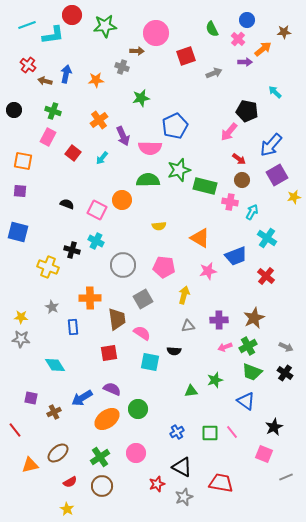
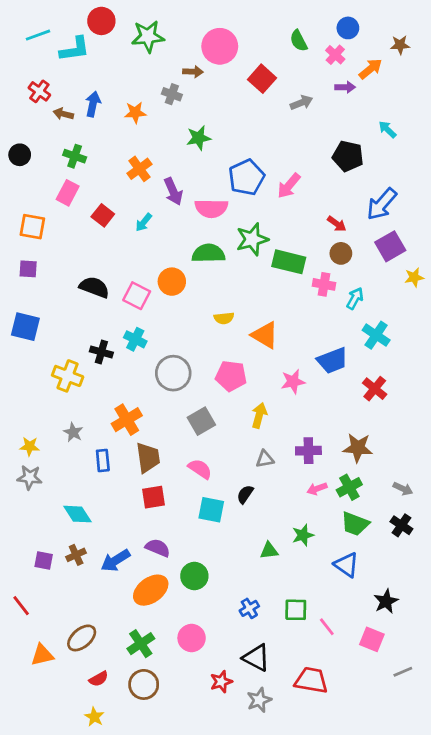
red square: (186, 56) -> (262, 79), turned -30
pink arrow: (229, 132) -> (289, 186), moved
black semicircle: (67, 204) -> (94, 287), size x1.5
orange triangle: (200, 238) -> (265, 335), moved
orange cross: (90, 298) -> (127, 420), turned -30
brown star: (254, 318) -> (358, 448), turned 30
brown trapezoid: (117, 319) -> (148, 458), moved
black semicircle: (174, 351) -> (245, 494), turned 120
brown cross: (54, 412) -> (76, 555), moved
pink line: (232, 432) -> (327, 627), moved

